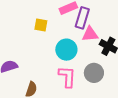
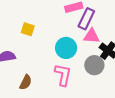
yellow square: (41, 25) -> (28, 29), moved
gray circle: (94, 73) -> (94, 65), moved

